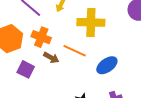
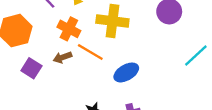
orange cross: (41, 37) -> (69, 29), moved
brown arrow: (51, 58) -> (62, 57), turned 126

